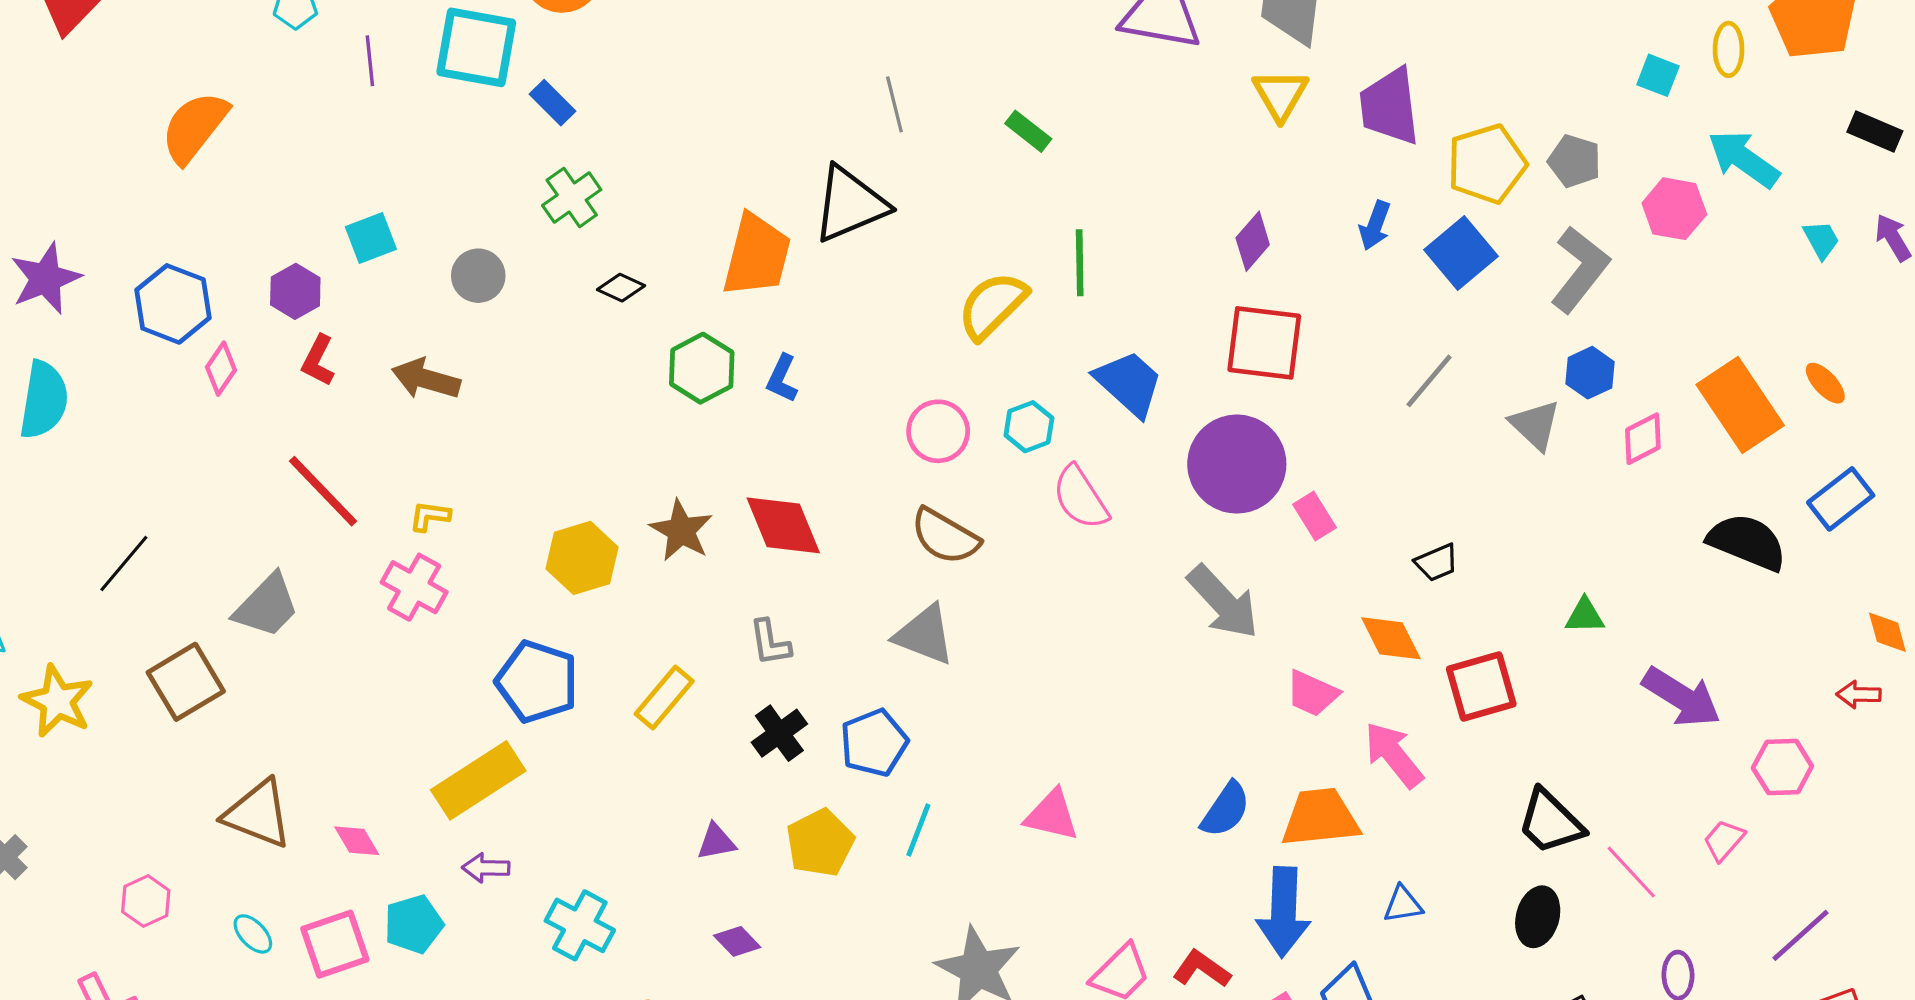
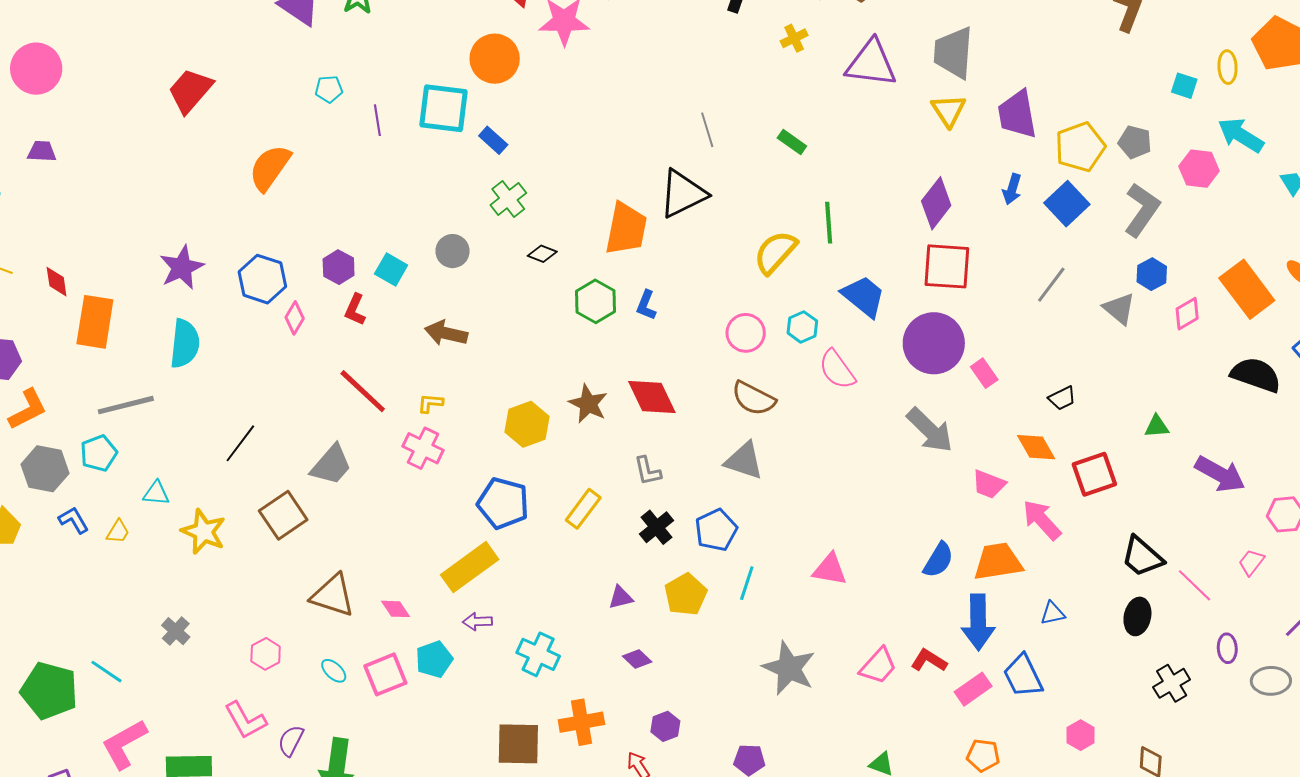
cyan square: (371, 238) -> (391, 270), moved, turned -36
purple diamond: (1253, 241) -> (936, 203), size x1.4
brown arrow: (426, 379) -> (446, 333), moved

